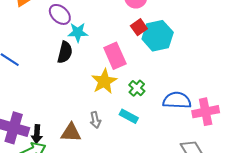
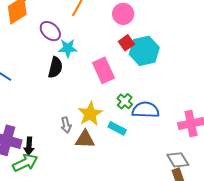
yellow star: (104, 81) -> (90, 114), moved
blue semicircle: (177, 100) -> (146, 110), moved
gray arrow: (95, 120) -> (66, 125), moved
brown triangle: (71, 133) -> (85, 139), moved

